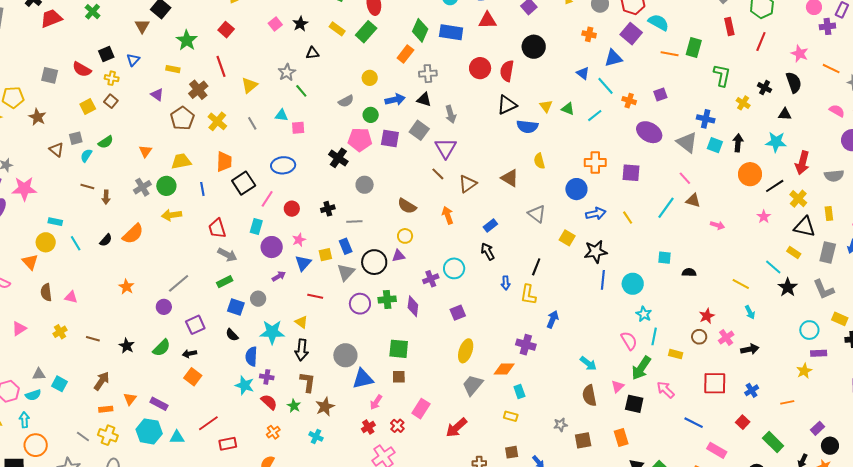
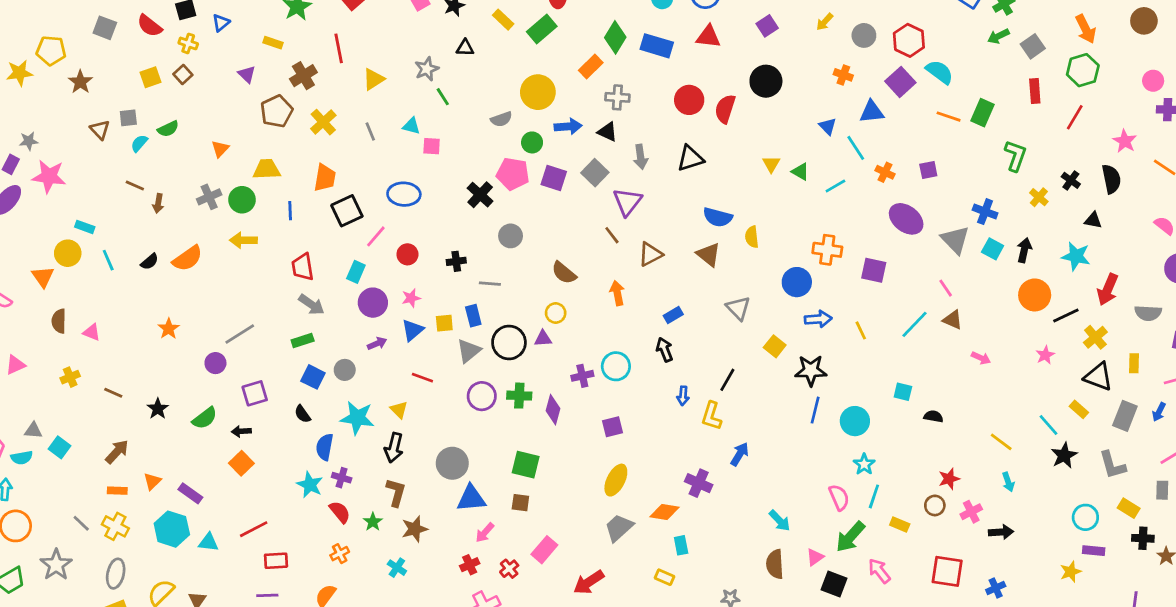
yellow circle: (370, 78) -> (538, 92), size x1.6
black triangle: (507, 105) -> (690, 158), moved
blue semicircle: (527, 127) -> (718, 217), moved

